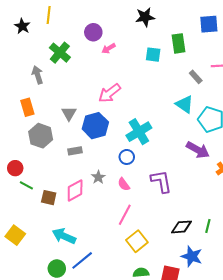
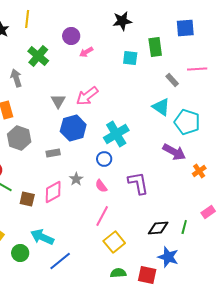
gray triangle: (69, 113) -> (58, 101), moved
green circle: (57, 269) -> (20, 253), moved

